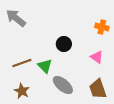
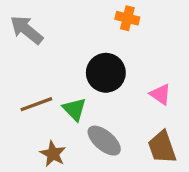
orange cross: (102, 27) -> (127, 18), moved
black circle: (64, 44) -> (106, 73), size x1.5
brown star: (22, 91) -> (53, 154), moved

